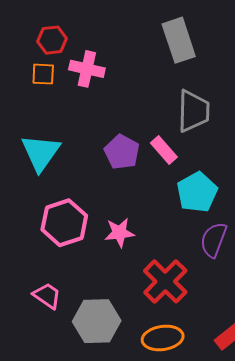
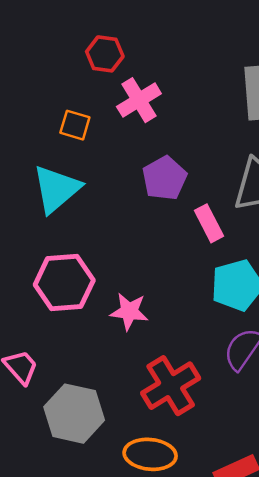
pink cross: (87, 69) -> (139, 100), turned 32
orange square: (43, 74) -> (75, 125), moved
purple pentagon: (122, 152) -> (164, 178), moved

